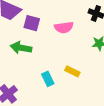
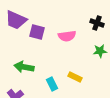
green arrow: (21, 48) -> (24, 67), moved

